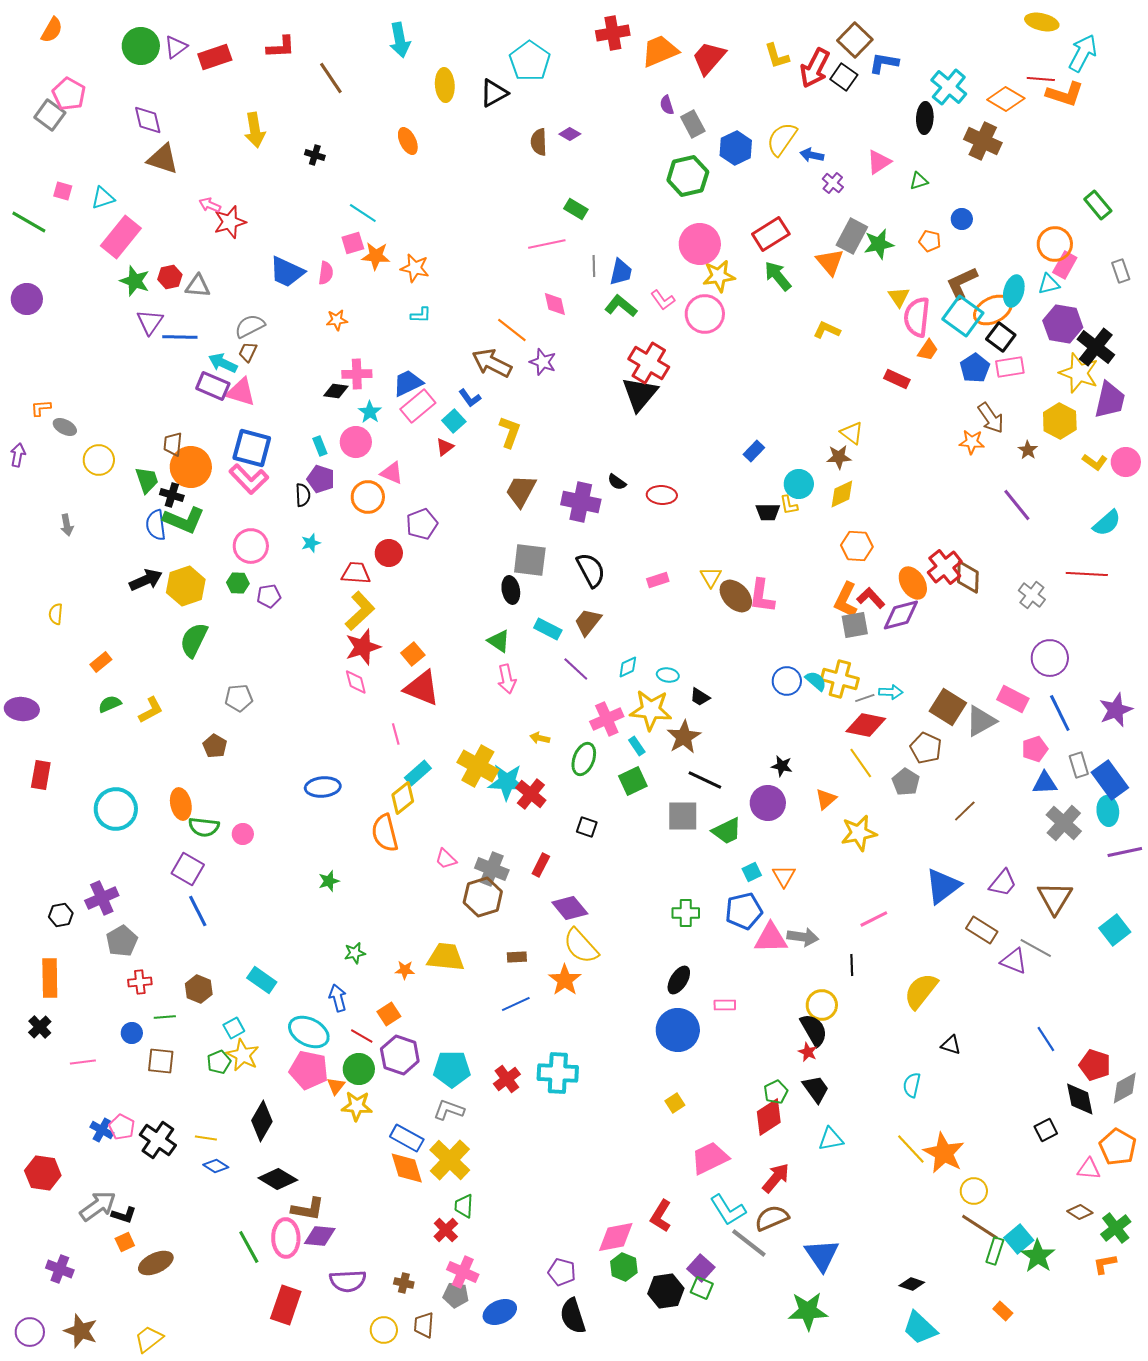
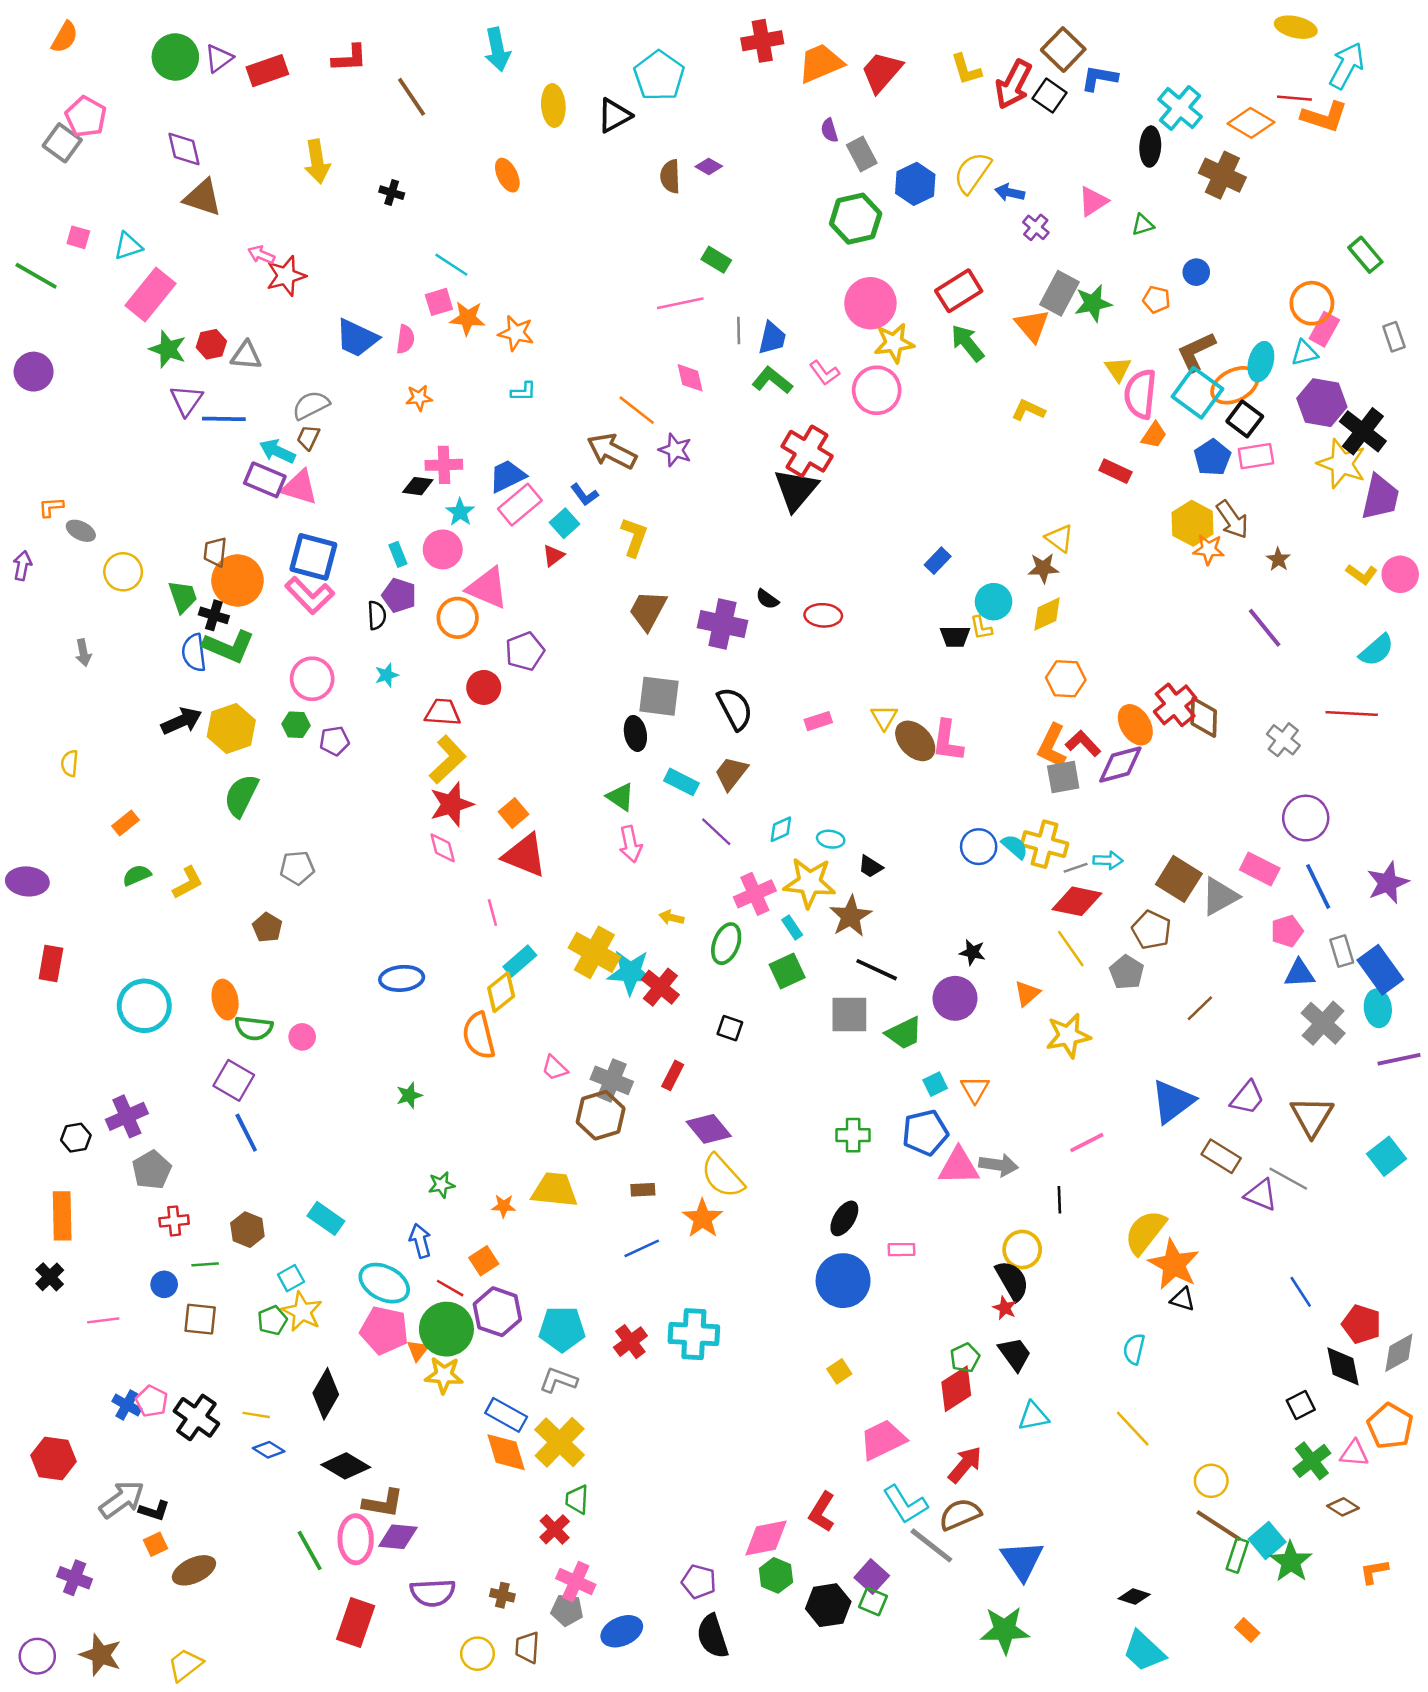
yellow hexagon: (1060, 421) -> (1193, 523), moved
pink triangle: (392, 473) -> (487, 588), size x1.5
green circle: (359, 1069) -> (446, 1329), size x1.4
orange star: (944, 1153) -> (1174, 1264), moved
green cross: (1116, 1228) -> (1312, 1461), moved

